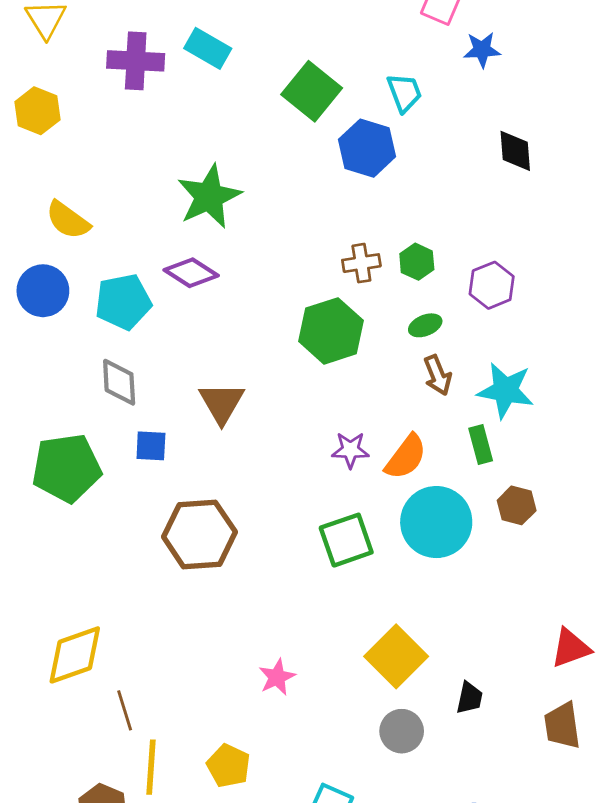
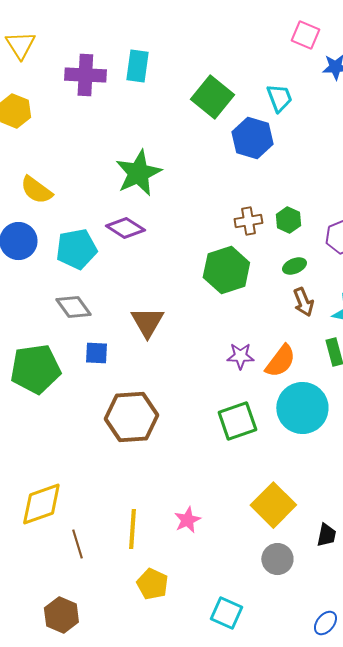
cyan rectangle: (208, 48) -> (137, 66), turned 68
gray diamond: (119, 382) -> (73, 307), turned -33
yellow line: (151, 767) -> (132, 529), moved

